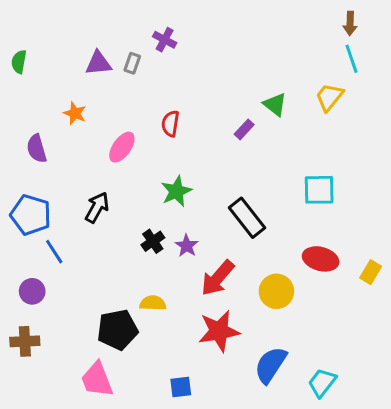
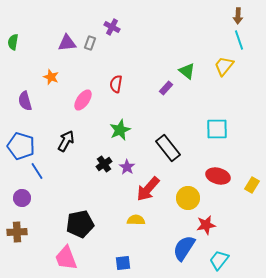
yellow semicircle: (153, 303) -> (136, 220), moved
red star: (219, 331) -> (206, 225), moved, size x0.7

